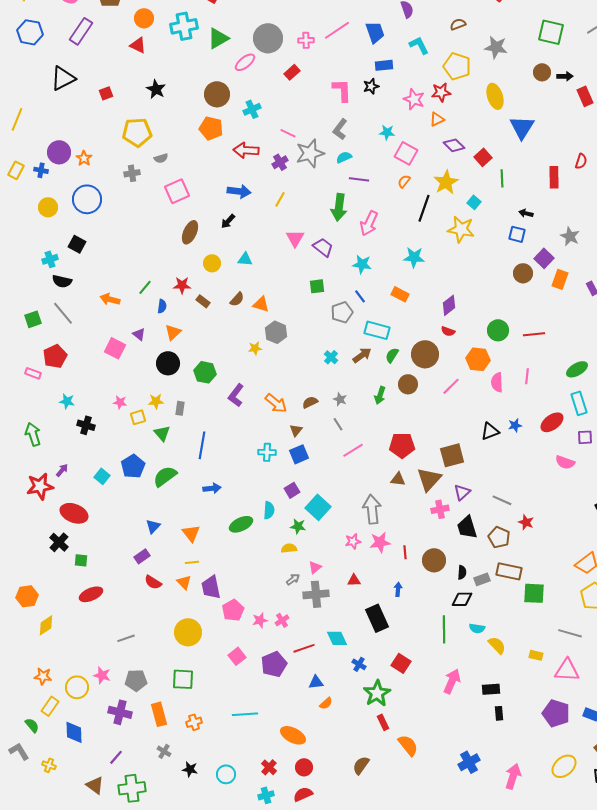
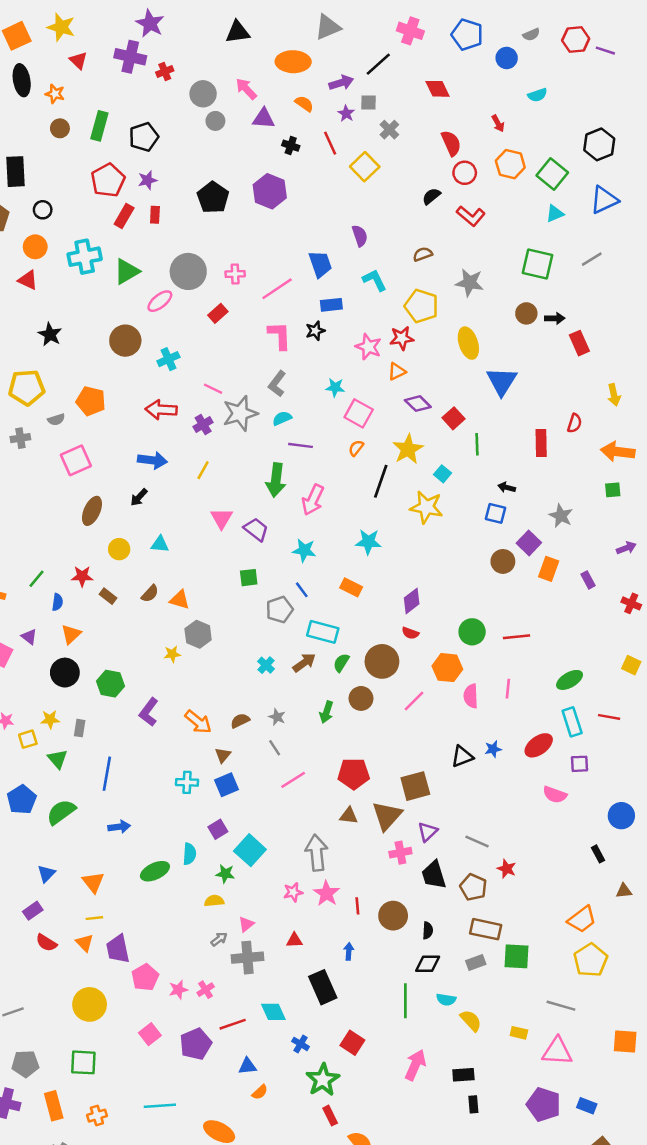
pink line: (337, 30) -> (277, 289), moved
orange pentagon: (211, 128) -> (91, 401), moved
pink star: (380, 542) -> (326, 893), turned -30
gray rectangle: (482, 579) -> (476, 963), moved

